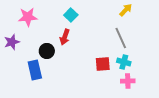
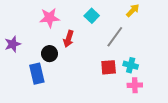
cyan square: (71, 15) -> (92, 16), moved
pink star: (28, 17) -> (50, 18), moved
gray line: (121, 38) -> (115, 37), moved, turned 60

